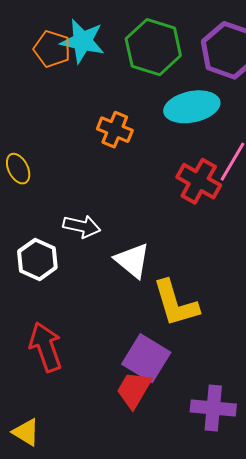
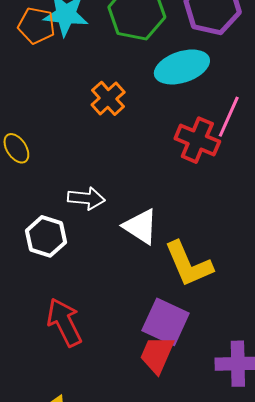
orange cross: (115, 130) -> (108, 98), turned 32

